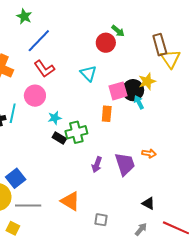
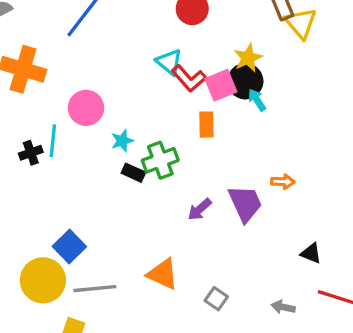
red L-shape: (44, 69) -> (189, 78), moved
yellow star: (147, 81) -> (248, 58), moved
purple arrow: (97, 165) -> (200, 209), turned 35
black triangle: (148, 203) -> (311, 253), moved
gray square: (101, 220) -> (216, 299), turned 32
gray arrow: (141, 229) -> (283, 307), turned -112

